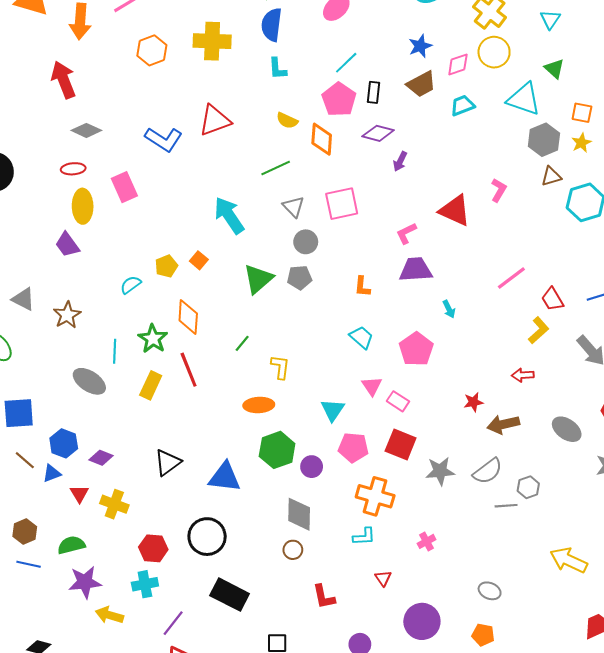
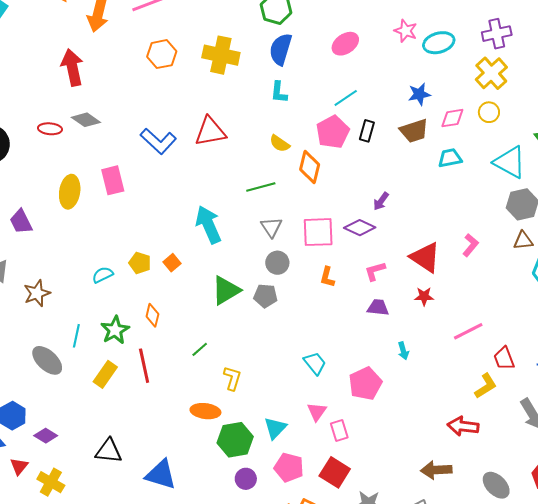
yellow circle: (494, 52) -> (489, 112), size x0.7
purple diamond: (378, 133) -> (360, 228), moved
red ellipse: (73, 169) -> (50, 129), moved
purple trapezoid: (67, 245) -> (21, 222), moved
yellow pentagon: (166, 266) -> (140, 263), turned 30
purple trapezoid: (416, 270) -> (378, 307), size x0.7
orange L-shape: (362, 287) -> (327, 277), moved
orange diamond: (188, 317) -> (152, 315), size x0.7
red arrow: (523, 375) -> (463, 426), size x1.4
pink rectangle: (398, 401) -> (339, 431), turned 30
red star: (473, 402) -> (424, 296), moved
green hexagon: (277, 450) -> (235, 440), moved
black triangle: (168, 462) -> (109, 451), turned 32

